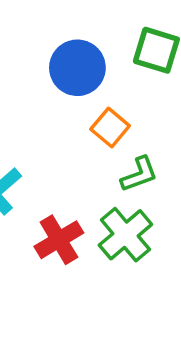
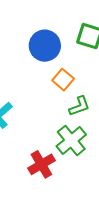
red cross: (59, 240) -> (41, 164), moved

